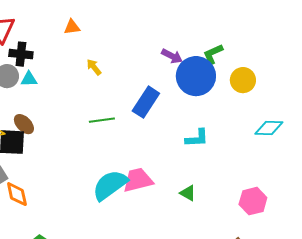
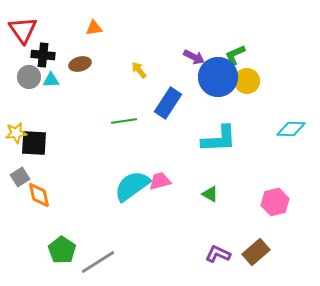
yellow arrow: (94, 67) -> (139, 70), moved
yellow circle: (243, 80) -> (247, 81), moved
brown ellipse: (24, 124) -> (80, 64), moved, turned -60
cyan L-shape: (197, 138) -> (219, 139), size x1.5
pink trapezoid: (138, 180) -> (160, 181), size x0.7

